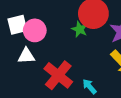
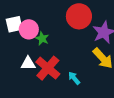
green star: (80, 29) -> (42, 38), moved
white triangle: (26, 56) -> (28, 63), moved

